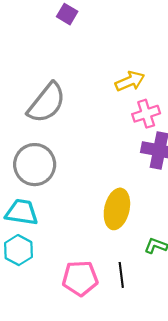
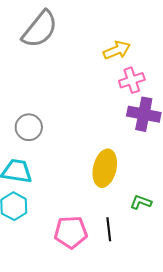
gray semicircle: (47, 103) -> (40, 29), moved
gray circle: (35, 165) -> (29, 127), size x0.7

